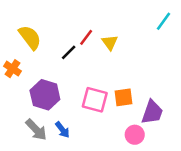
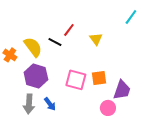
yellow semicircle: (30, 37) -> (33, 47), moved
yellow triangle: (110, 42) -> (96, 39), moved
black line: (69, 52) -> (55, 42), turned 72
gray arrow: (36, 130) -> (29, 104), turned 48

